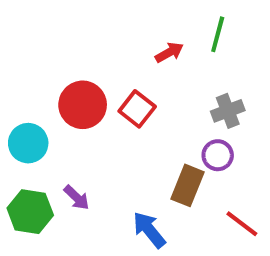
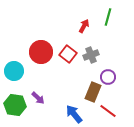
red arrow: (169, 52) -> (84, 26), turned -32
gray cross: (228, 111) -> (91, 55), moved
red line: (242, 224) -> (108, 111), moved

